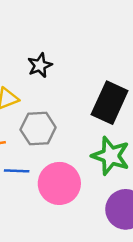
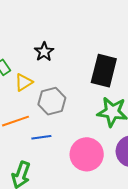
pink circle: (59, 183) -> (87, 154), moved

